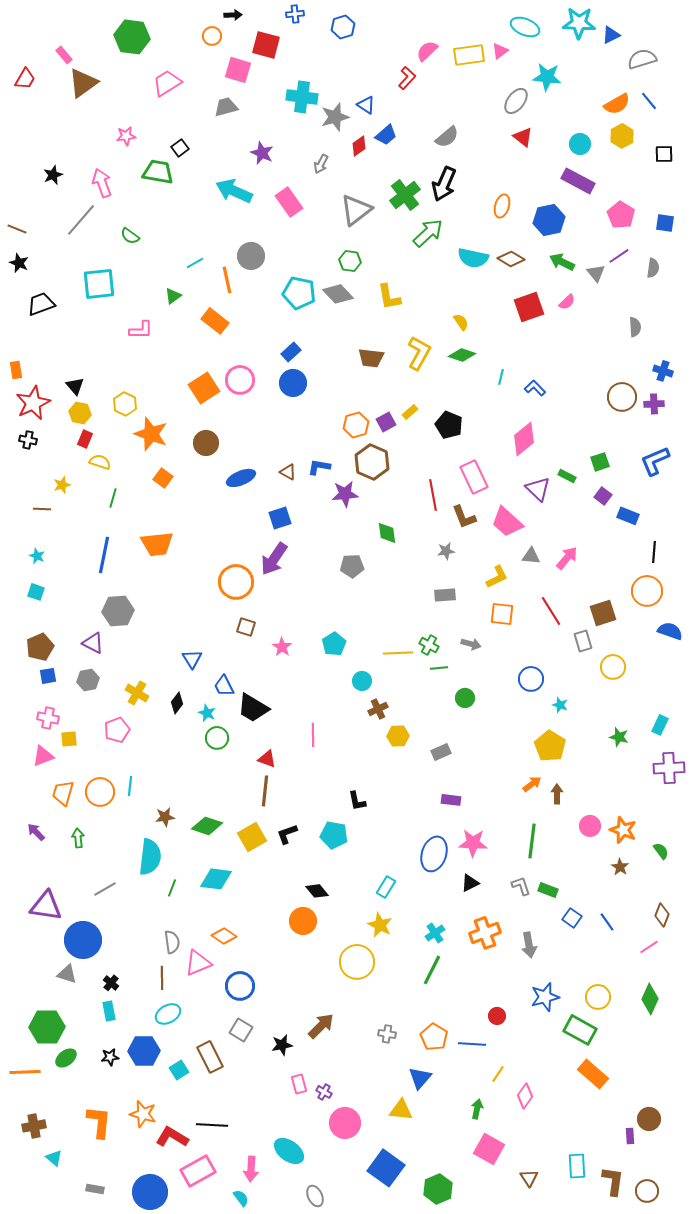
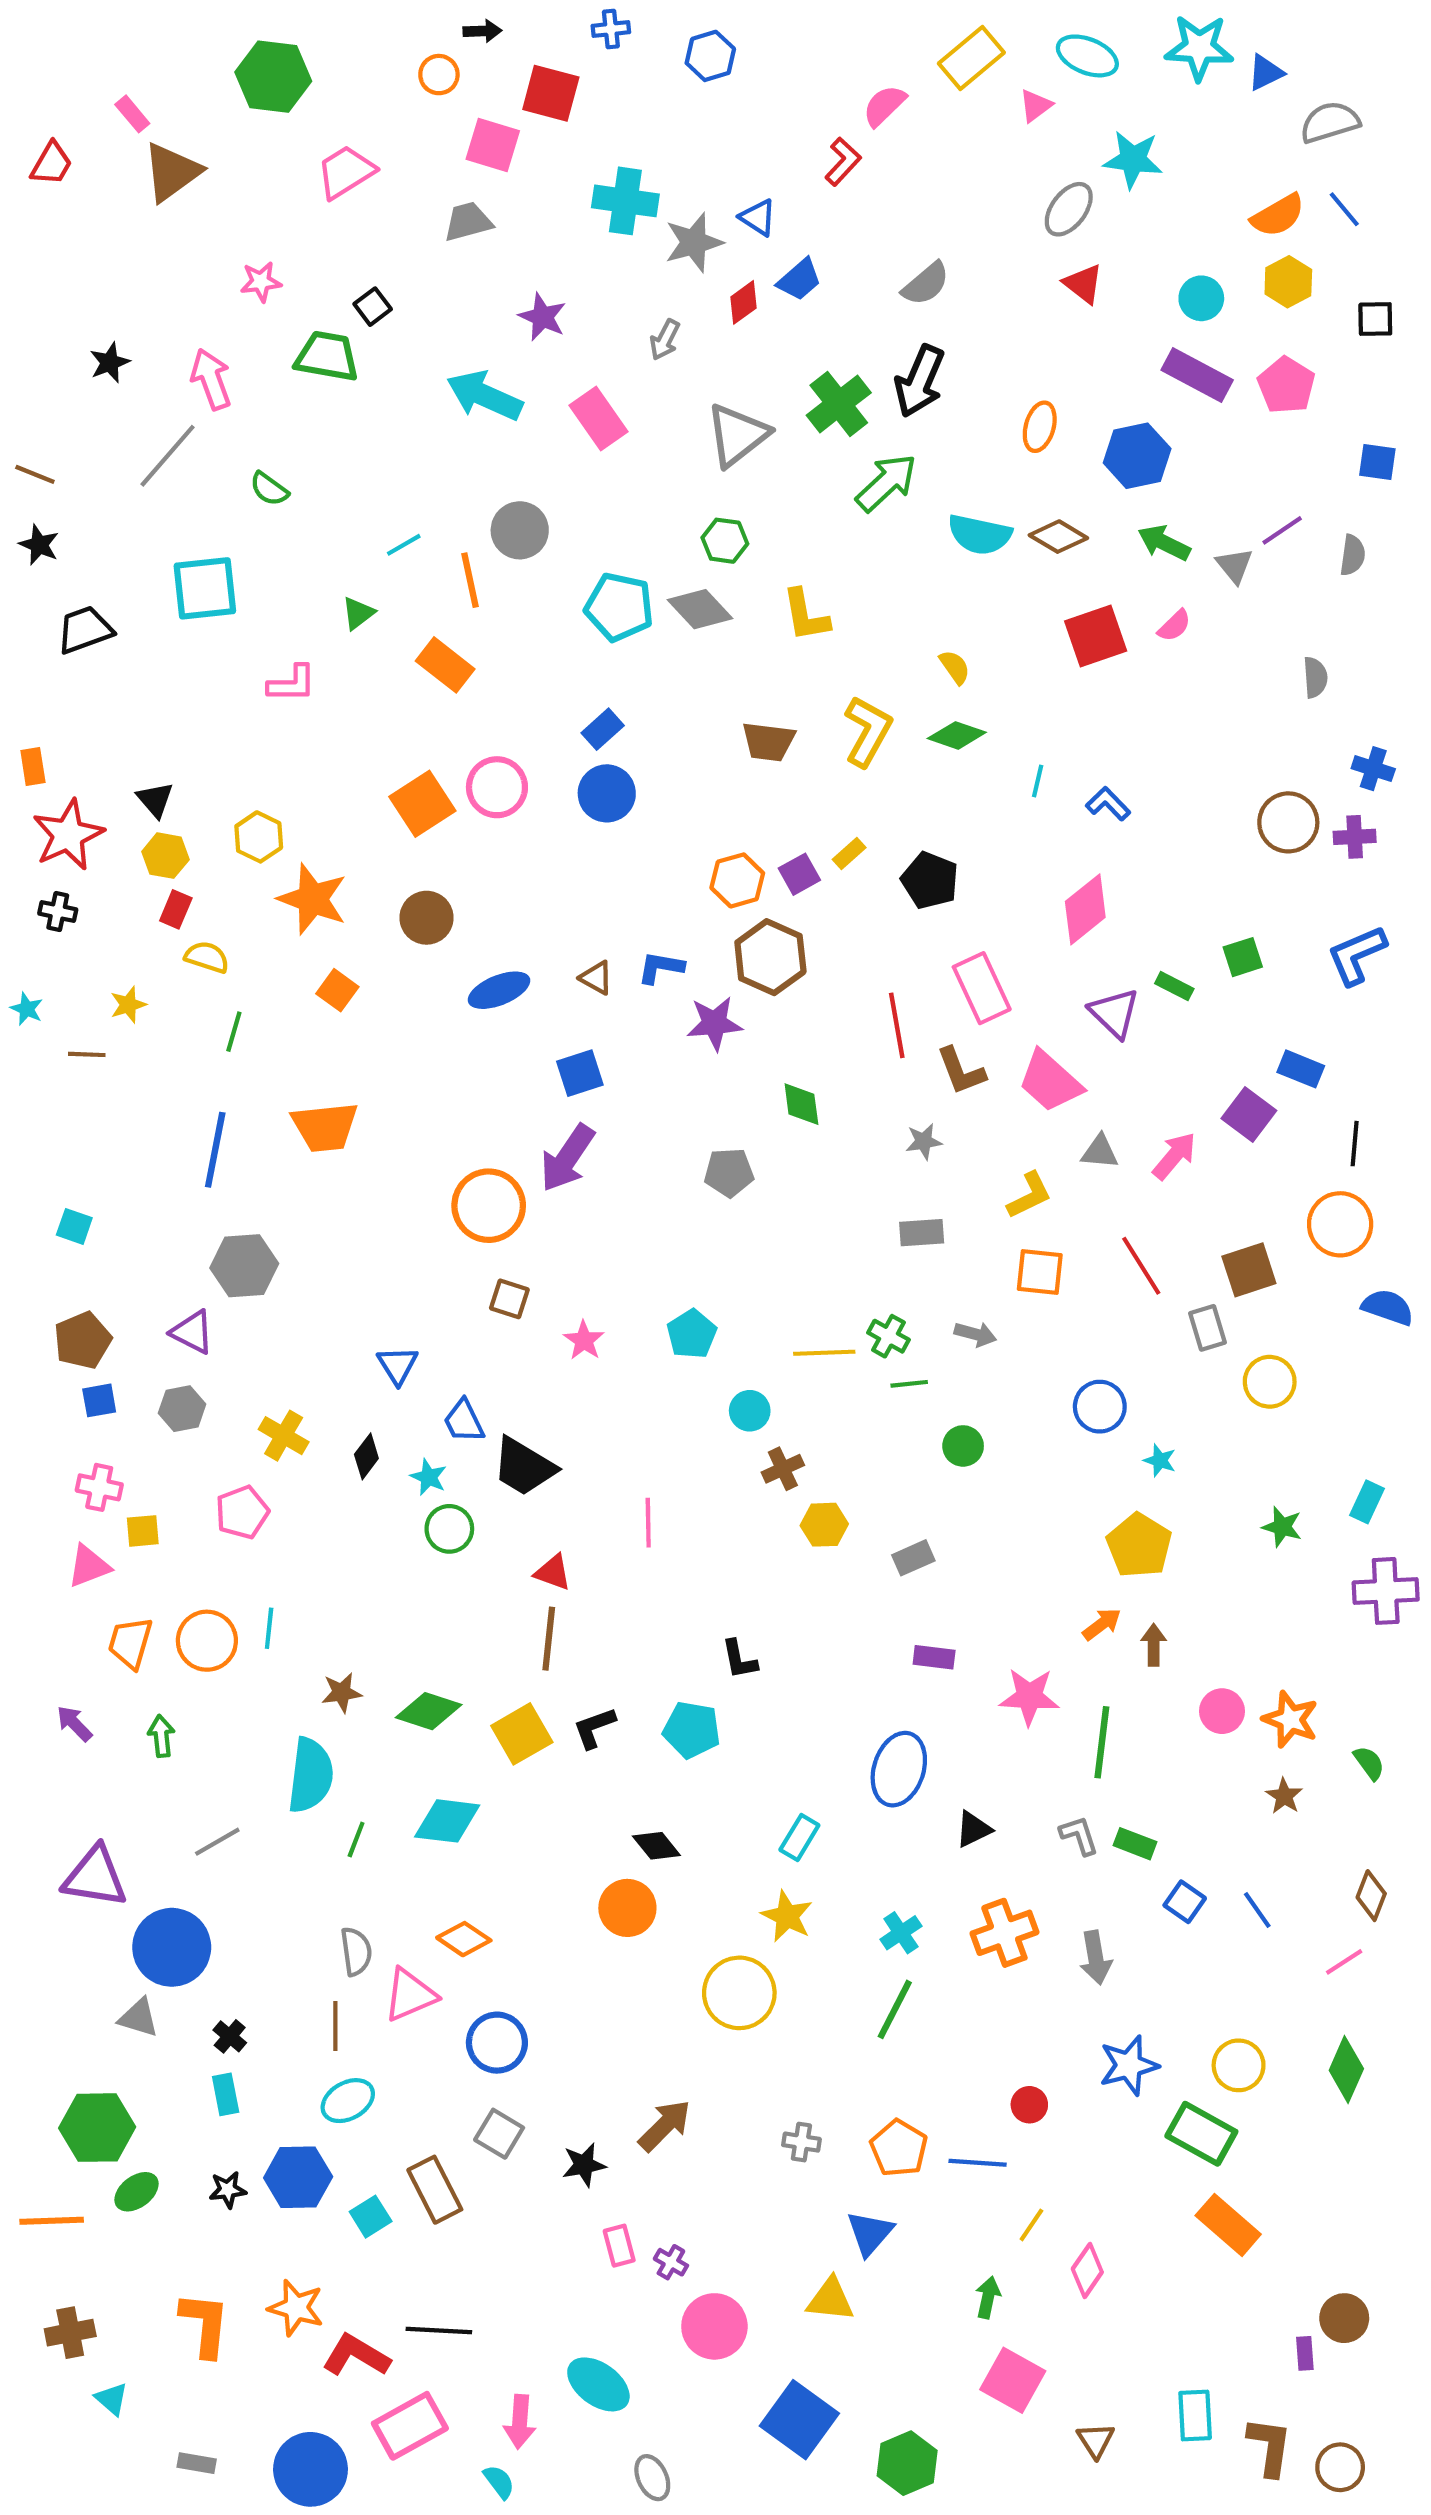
yellow rectangle: (469, 55) -> (971, 58), moved, turned -32
pink pentagon: (621, 215) -> (1286, 385), moved
purple square: (603, 496) -> (1249, 1115), moved, size x1.4
cyan star: (37, 556) -> (27, 1009), moved
pink star: (473, 843) -> (1029, 1697), moved

